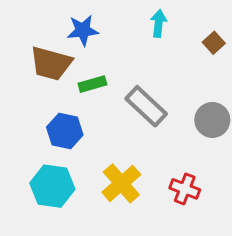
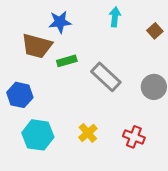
blue hexagon: (65, 131) -> (20, 95), moved
yellow cross: (121, 183) -> (88, 133), size x0.7

